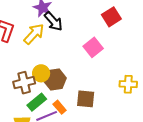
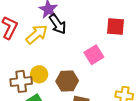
red square: (111, 17) -> (116, 26), turned 30
brown hexagon: (55, 80) -> (67, 81), moved

